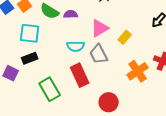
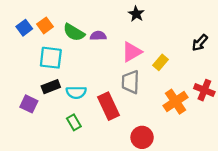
cyan semicircle: (76, 46) -> (76, 92), moved
gray trapezoid: (99, 54) -> (130, 82), turned 30
green rectangle: (50, 89) -> (74, 122), size x0.6

